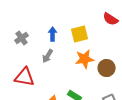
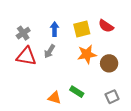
red semicircle: (111, 19) -> (106, 26), moved
red triangle: (25, 77) -> (26, 56), moved

